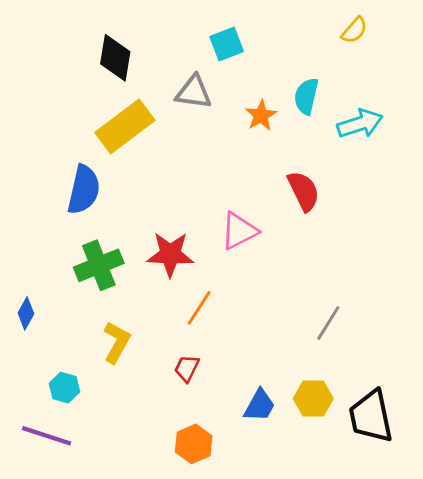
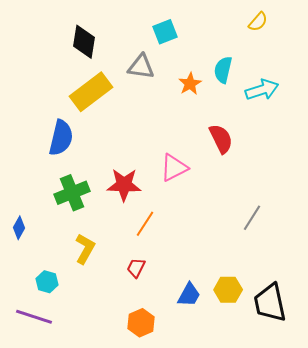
gray line: (328, 323) -> (252, 218), moved

